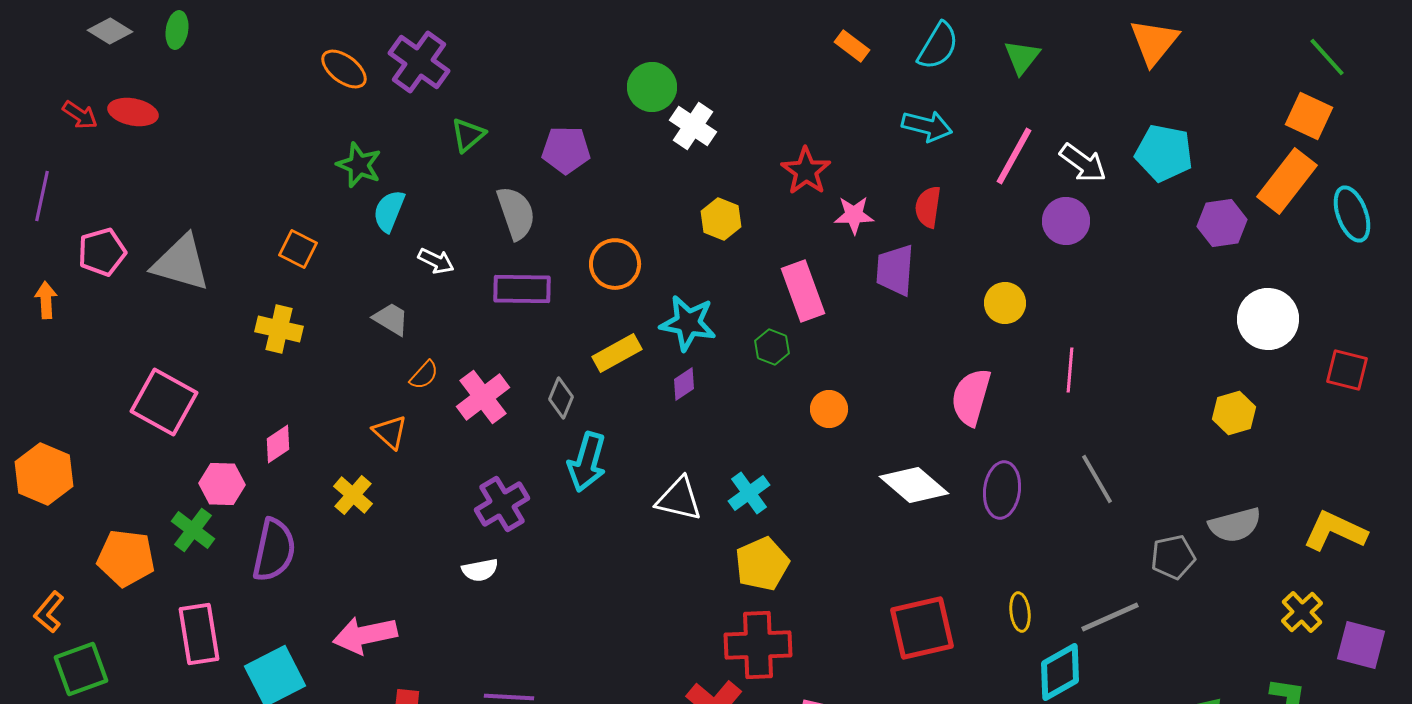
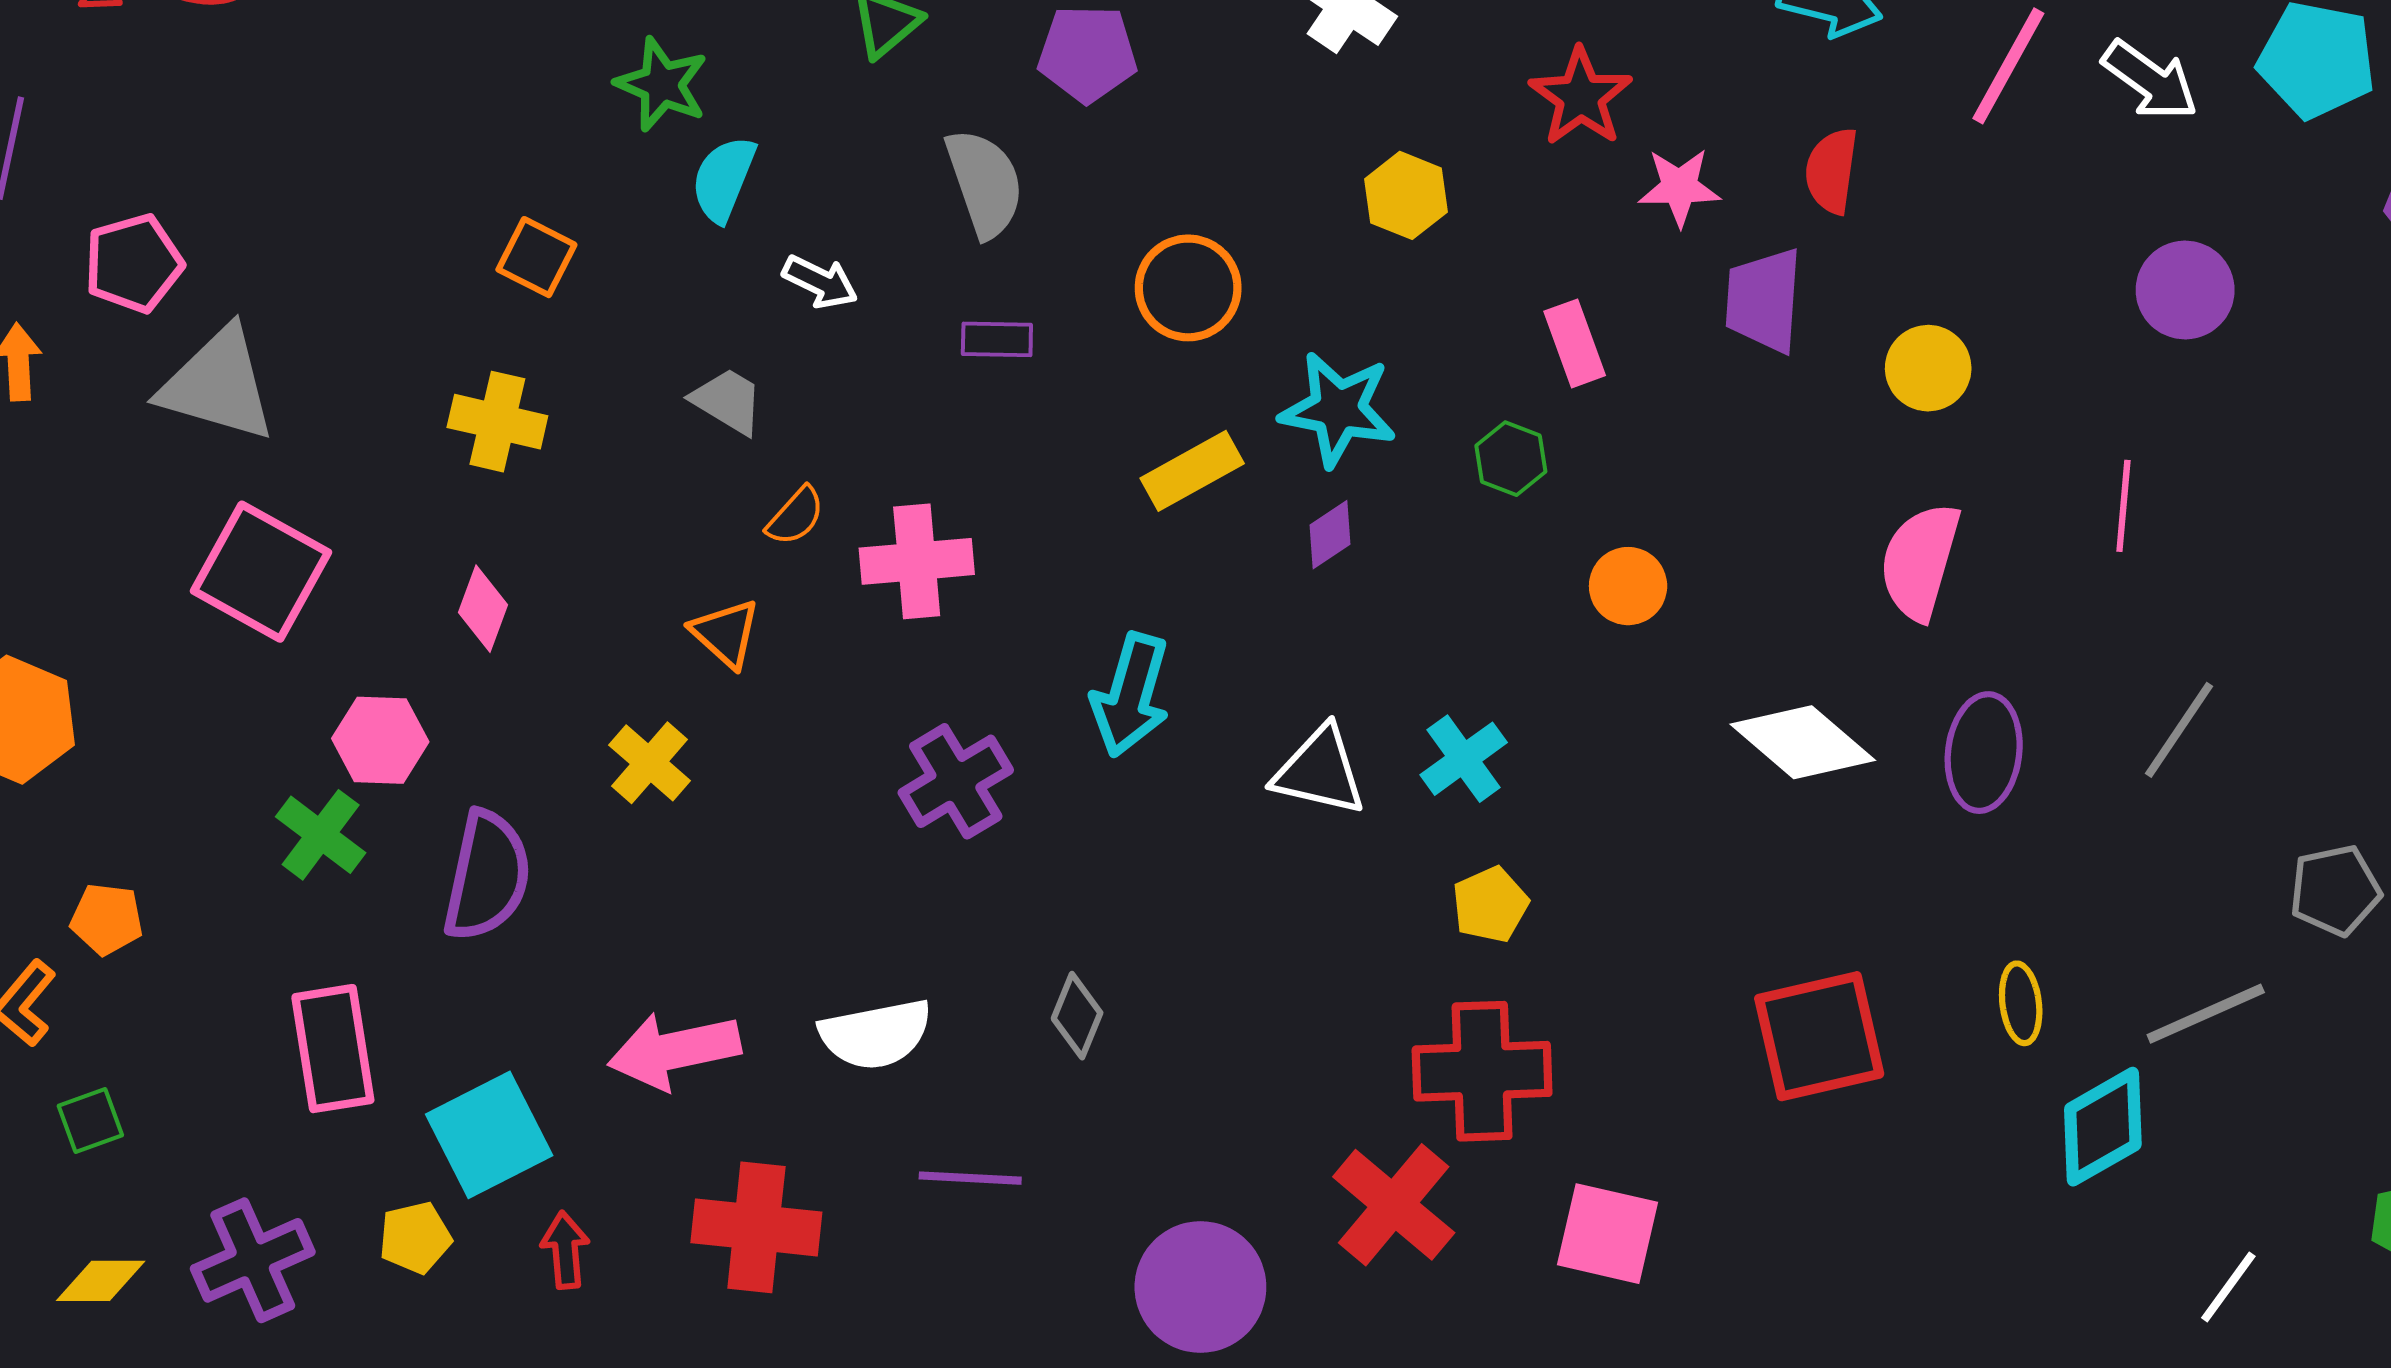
purple circle: (1066, 221) -> (2185, 290), moved
gray triangle: (181, 263) -> (218, 385), moved
purple rectangle: (522, 289) -> (997, 339), size x0.6
pink rectangle: (803, 291) -> (1575, 343), size x0.7
yellow circle: (1005, 303) -> (1928, 368), moved
pink cross: (483, 397) -> (917, 561), turned 32
gray diamond: (561, 398) -> (1077, 1016), moved
pink diamond: (278, 444) -> (483, 609), moved, turned -36
gray line: (1097, 479) -> (2179, 730), turned 64
orange pentagon: (126, 558) -> (107, 919), moved, size x0.6
yellow pentagon: (762, 564) -> (1490, 905), size x0.7
white semicircle: (480, 570) -> (876, 1034), moved, size x1.5
green square: (81, 669) -> (90, 1121), size x0.6

